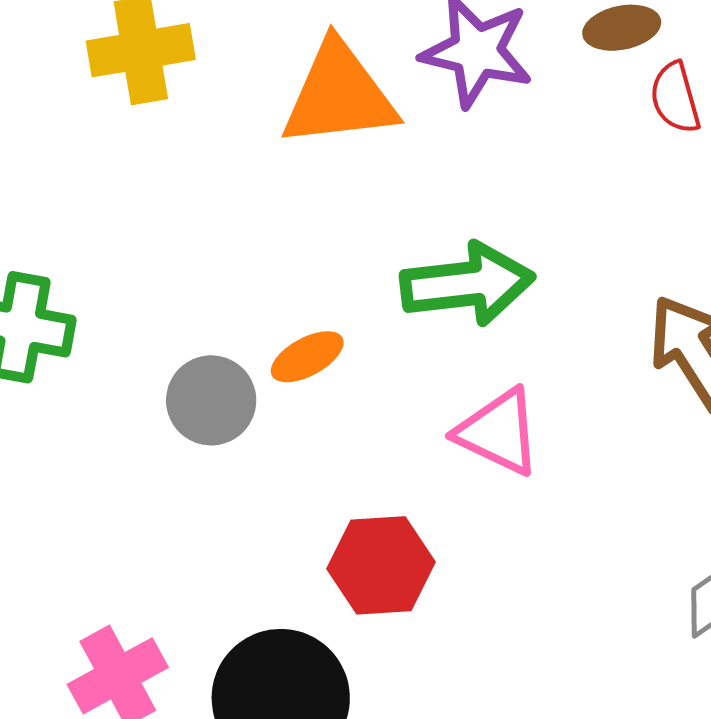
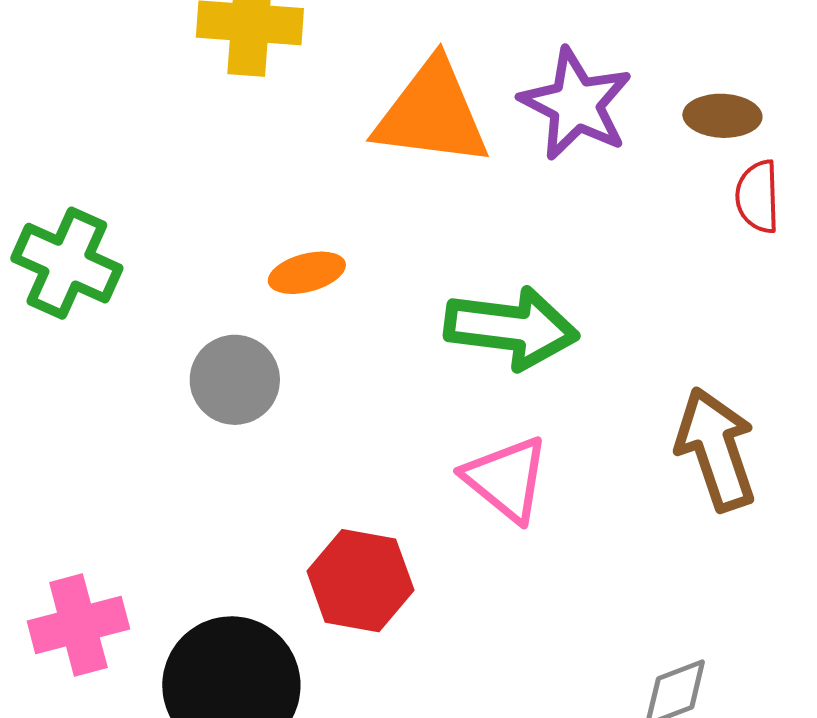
orange ellipse: (307, 357) -> (307, 273), moved

